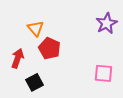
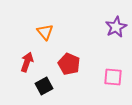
red pentagon: (50, 48) -> (69, 64), moved

